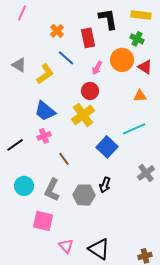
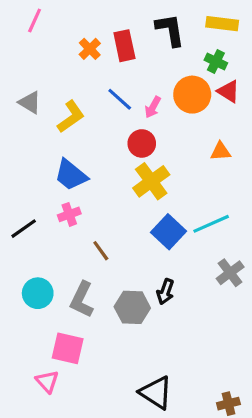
red rectangle: (88, 38) -> (124, 46), moved
blue line: (66, 58) -> (120, 99), moved
red triangle: (145, 67) -> (228, 91), moved
yellow cross: (83, 115) -> (151, 181), moved
cyan line: (134, 129) -> (211, 224), moved
pink triangle: (66, 246) -> (47, 381), moved

